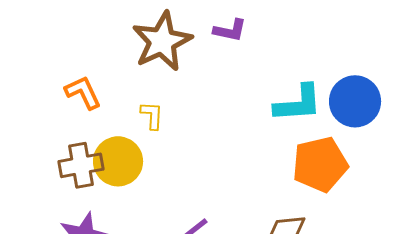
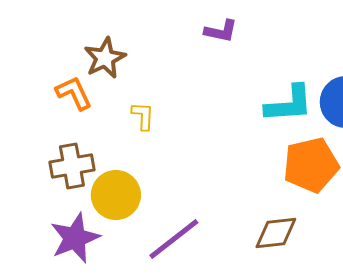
brown star: (162, 41) -> (105, 58), moved, size x0.7
yellow circle: (118, 161) -> (116, 195), moved

